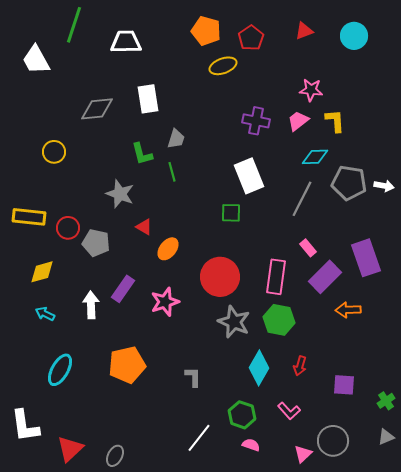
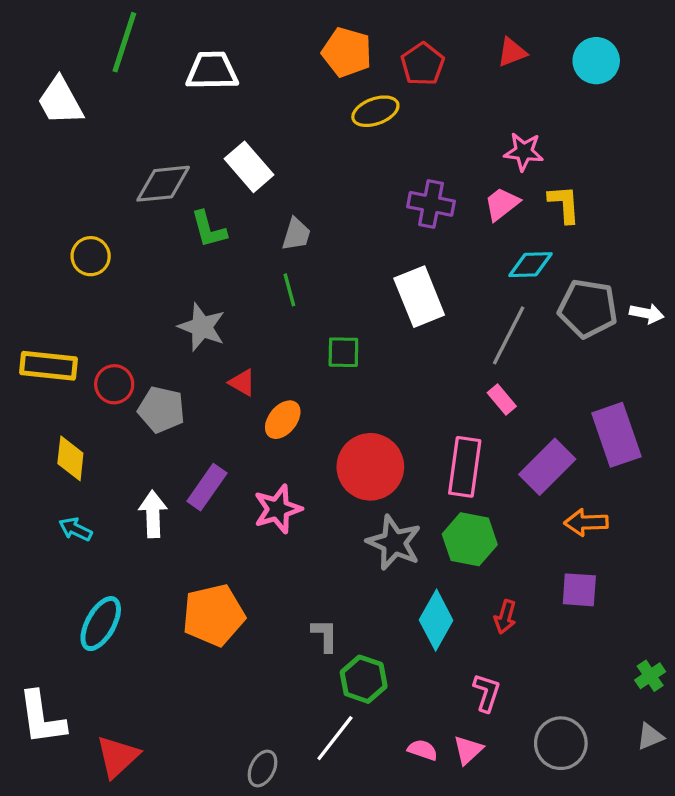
white rectangle: (148, 99) -> (249, 167), turned -32
green L-shape: (142, 154) -> (209, 229), moved
green square: (231, 213) -> (343, 352), moved
pink rectangle: (308, 248) -> (502, 399), moved
yellow diamond: (42, 272) -> (70, 458), turned -68
purple square: (344, 385) -> (579, 590), moved
pink L-shape: (289, 411) -> (487, 693), turned -120
green hexagon: (242, 415) -> (364, 679), moved
pink triangle: (303, 454) -> (468, 750), moved
gray ellipse: (115, 456) -> (263, 768), moved

